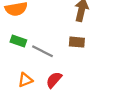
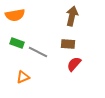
red semicircle: (54, 80) -> (74, 64), moved

